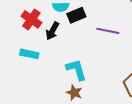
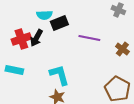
red cross: (31, 19) -> (21, 39), moved, turned 36
cyan rectangle: (29, 54) -> (14, 70), moved

